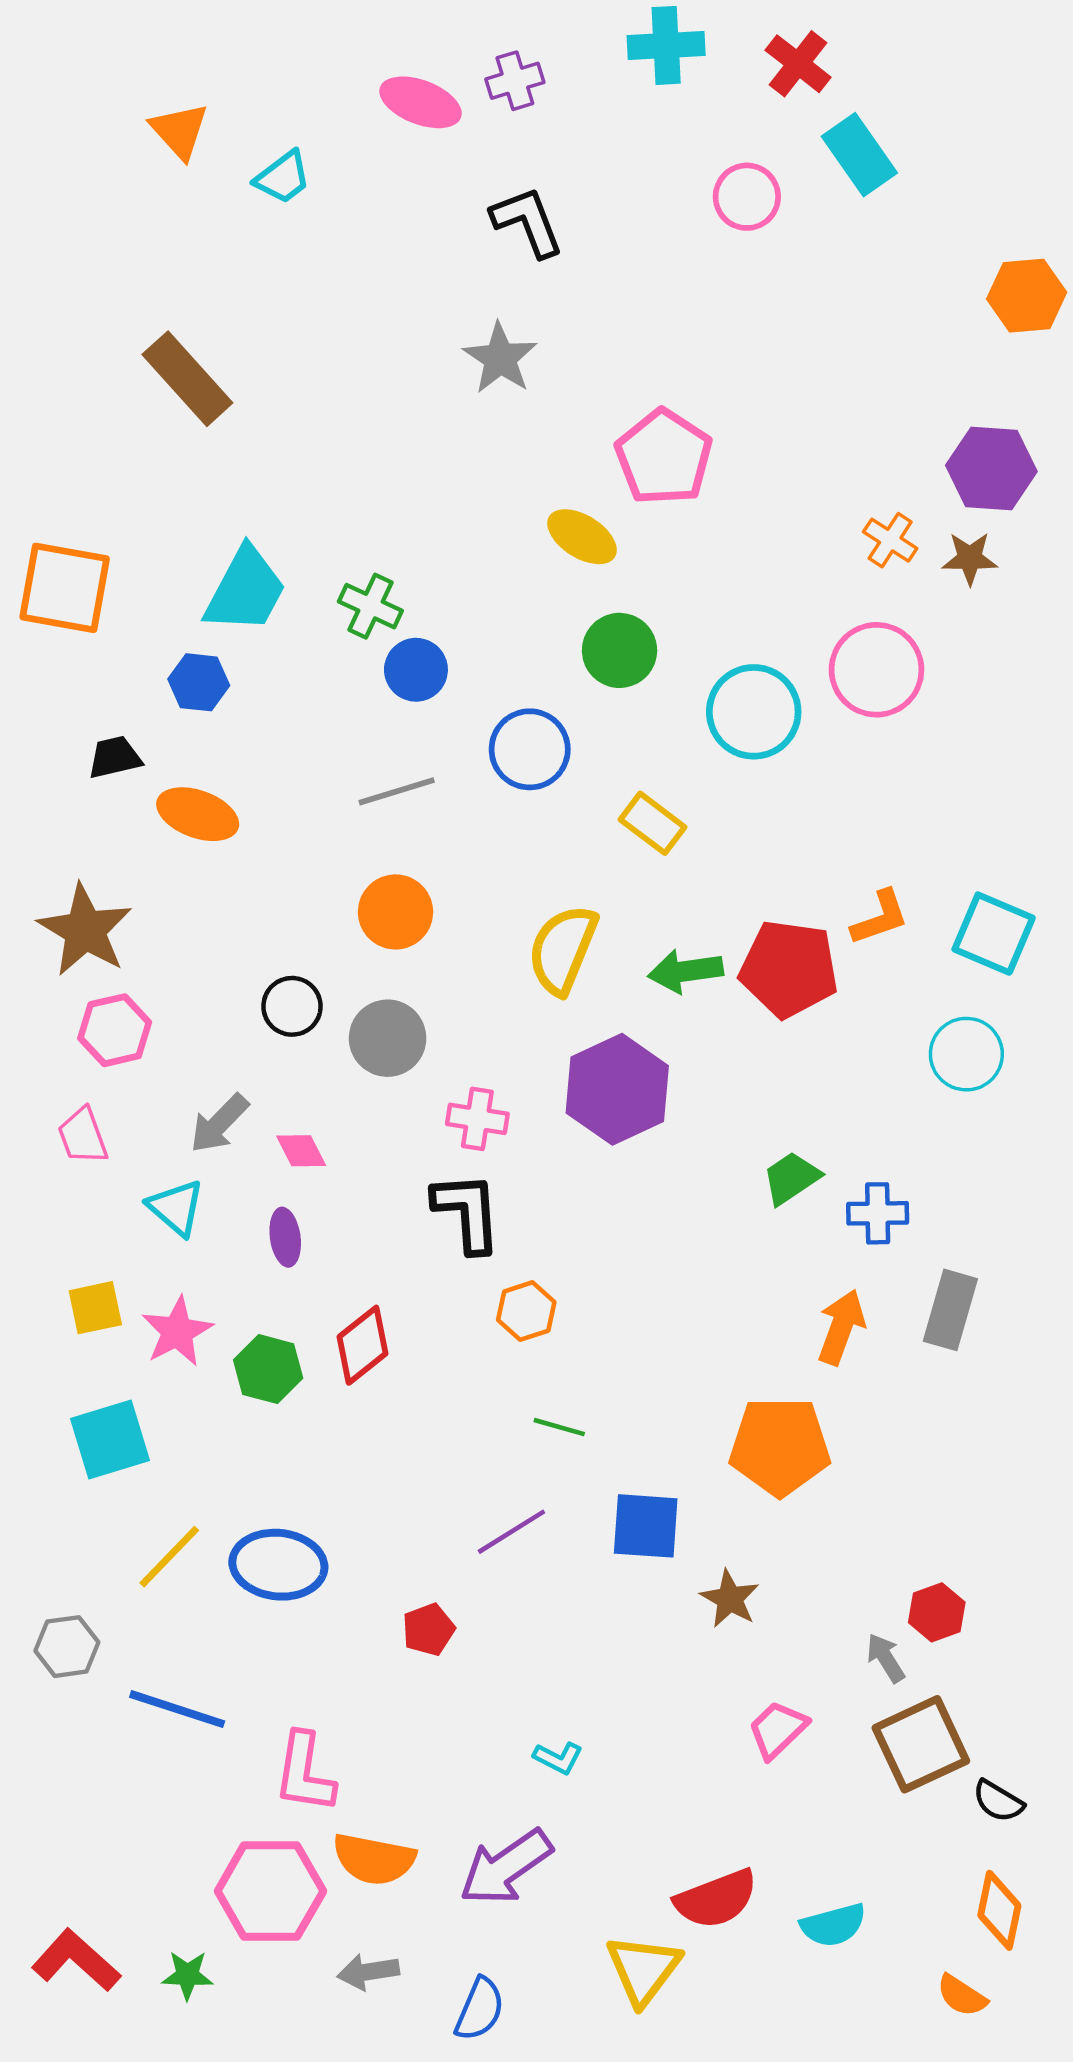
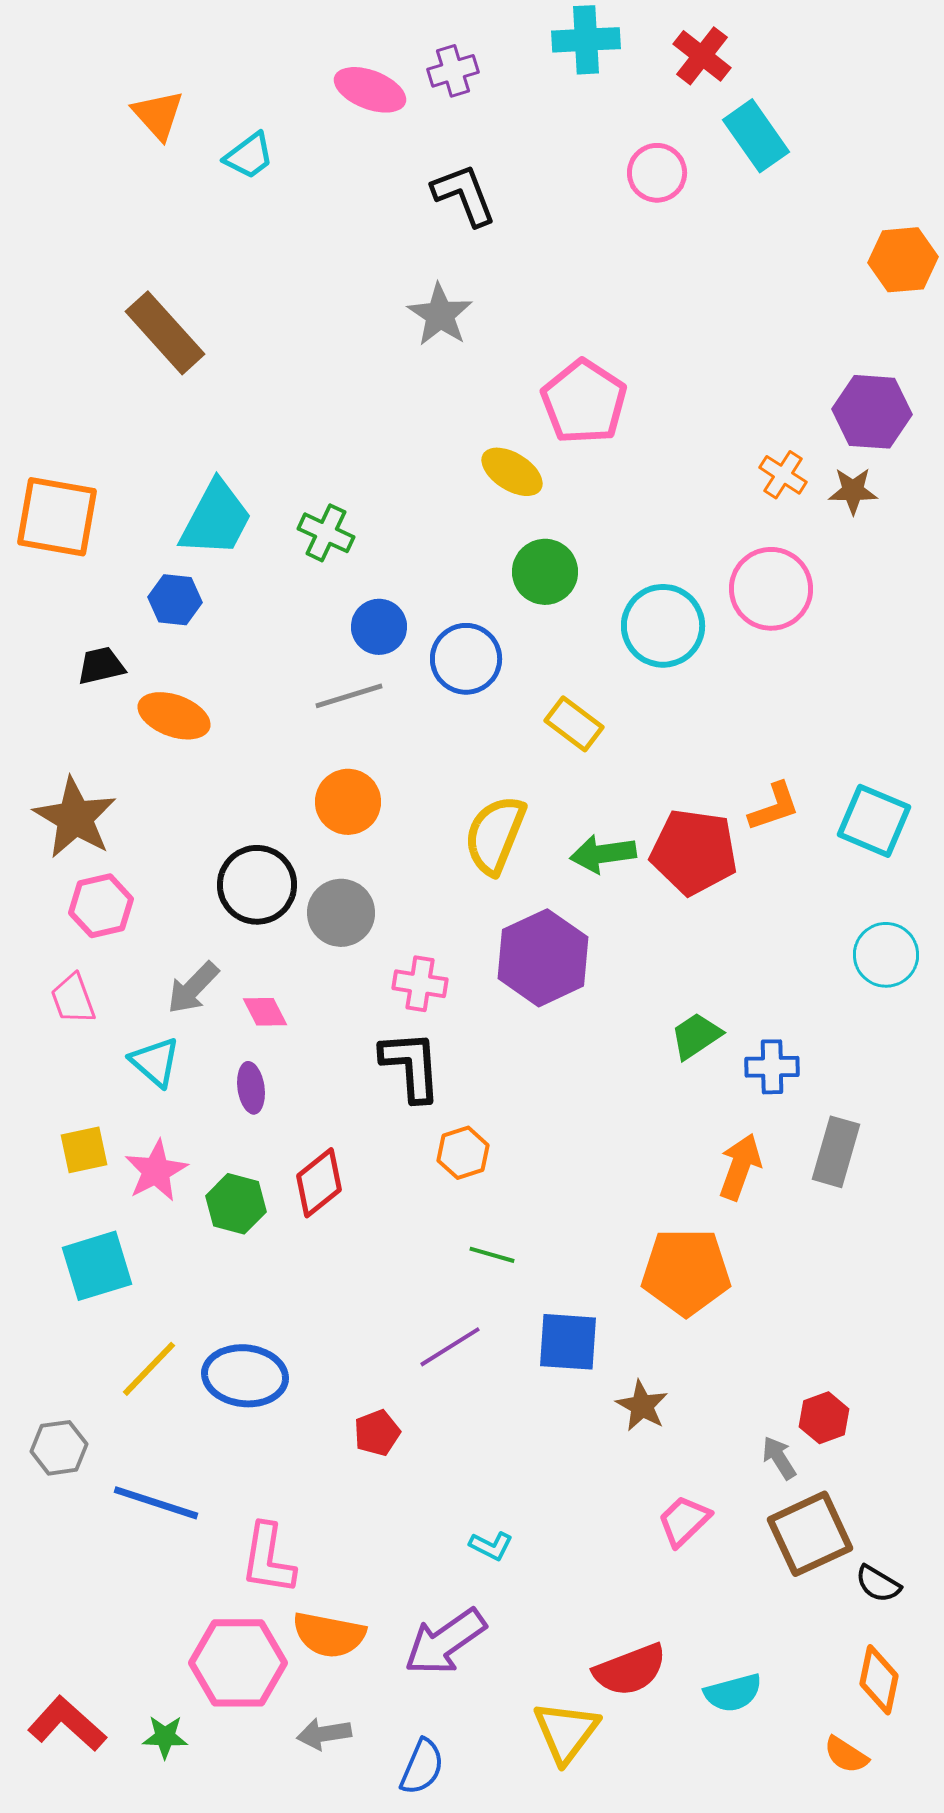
blue circle: (416, 670) -> (379, 627), moved
black circle: (292, 1006) -> (257, 885), size x1.5
cyan circle: (966, 1054) -> (886, 955), moved

